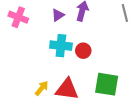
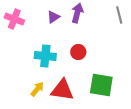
cyan cross: (61, 46) -> (45, 56), moved

